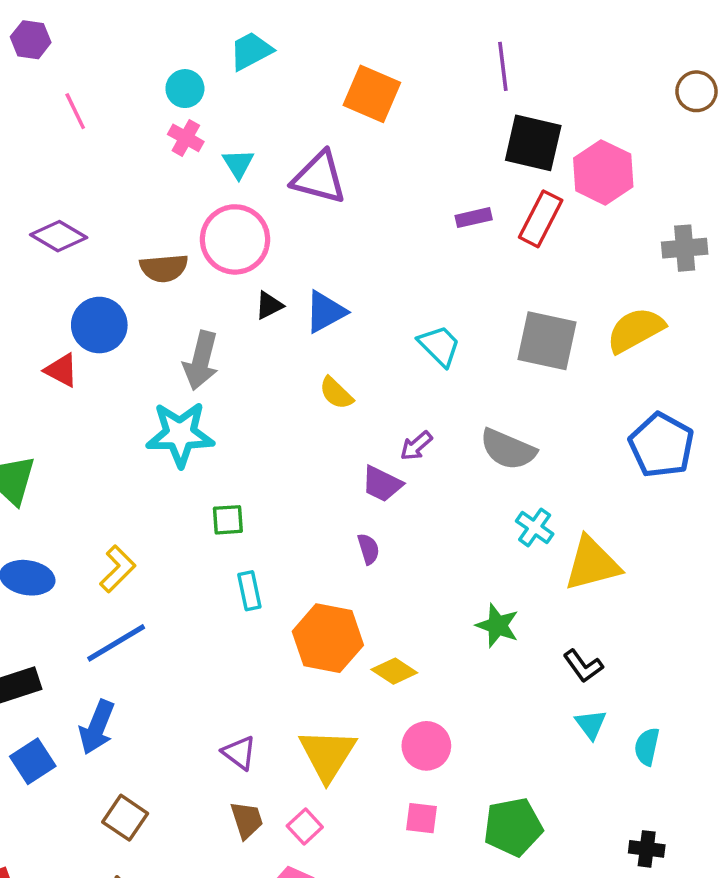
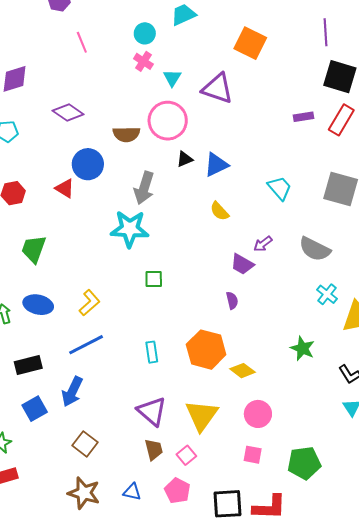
cyan rectangle: (249, 591) -> (152, 352), moved
purple triangle: (239, 753) -> (152, 411), size x1.5

